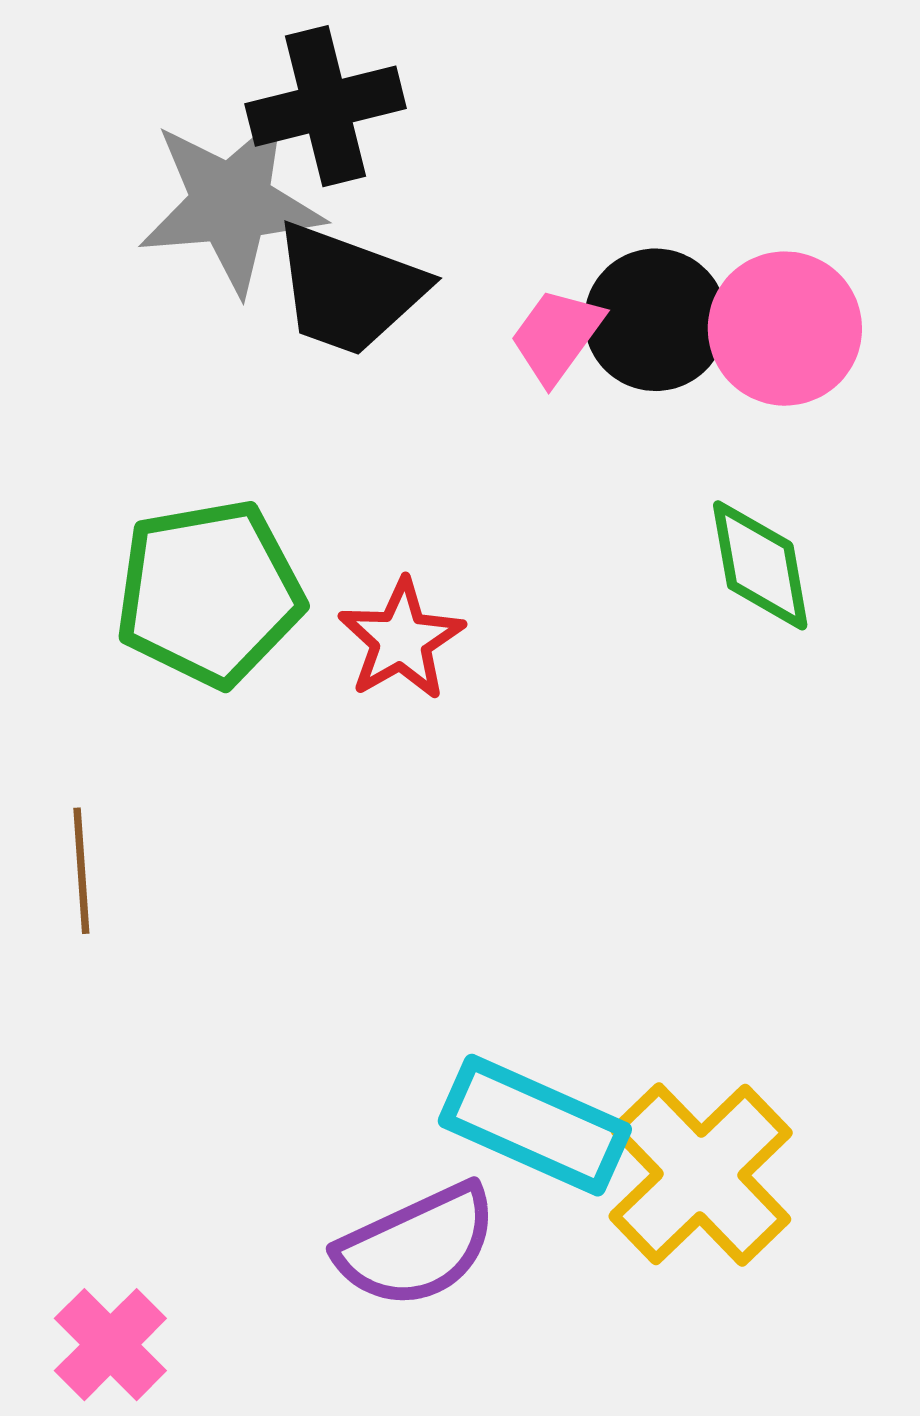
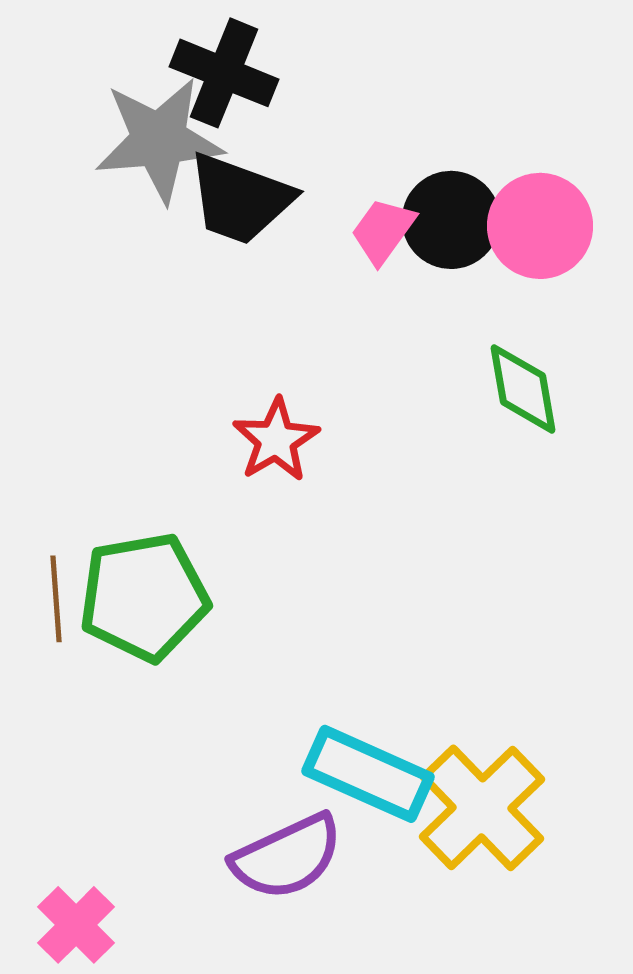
black cross: (326, 106) -> (224, 73), turned 36
green pentagon: (209, 593) -> (144, 597), moved

